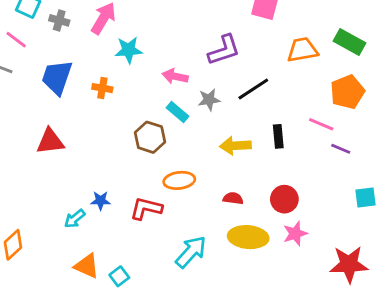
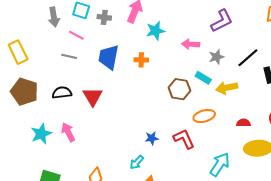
black line: (253, 89) -> (248, 58), moved
cyan rectangle: (177, 112) -> (203, 78), moved
red triangle: (50, 141) -> (93, 97), moved, turned -45
yellow arrow: (235, 146) -> (227, 88), moved
red L-shape: (146, 208) -> (184, 139), turned 60
cyan arrow: (75, 219) -> (137, 162), moved

